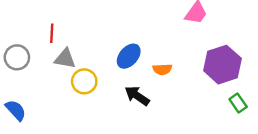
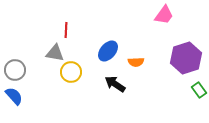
red line: (52, 33) -> (66, 30), moved
gray circle: (17, 57) -> (15, 70), moved

